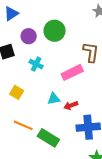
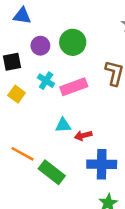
blue triangle: (11, 13) -> (22, 16), turned 35
pink rectangle: (72, 72) -> (74, 87), moved
yellow square: (17, 92) -> (17, 94), moved

